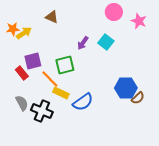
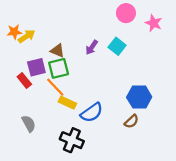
brown triangle: (52, 17) -> (57, 51), moved
green square: (65, 65) -> (59, 68), moved
brown semicircle: (138, 98) -> (131, 121), moved
gray semicircle: (22, 103) -> (29, 124), moved
black cross: (42, 111) -> (72, 140), moved

